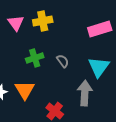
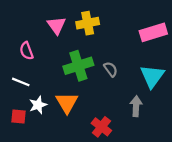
green cross: (35, 58) -> (78, 66), size x1.4
gray arrow: (85, 93) -> (136, 106), size x0.7

